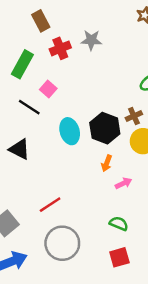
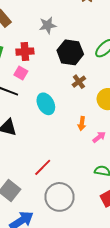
red cross: (60, 48) -> (25, 52), moved, turned 30
brown cross: (134, 116) -> (79, 82), moved
black hexagon: (105, 128) -> (70, 52), moved

